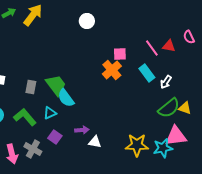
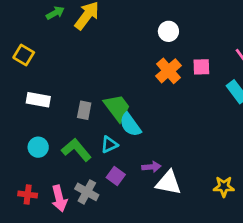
white circle: (87, 21) -> (168, 31), moved
orange cross: (112, 70) -> (168, 71), moved
white triangle: (95, 142) -> (168, 183), size x1.5
yellow star: (137, 145) -> (224, 187), size x0.7

